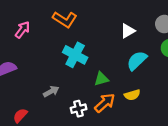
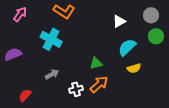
pink arrow: (22, 30) -> (20, 14), moved
cyan cross: (75, 55) -> (51, 39), moved
yellow semicircle: (132, 95) -> (134, 68), moved

